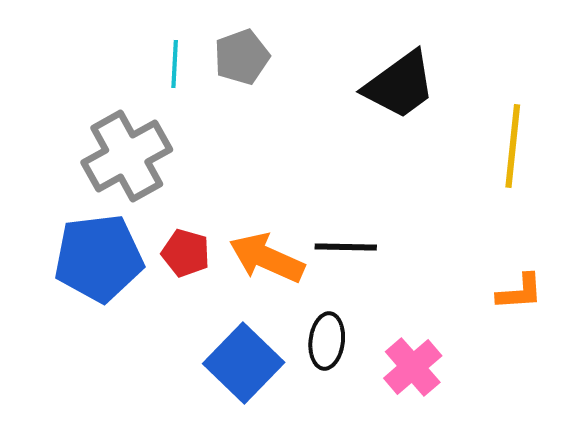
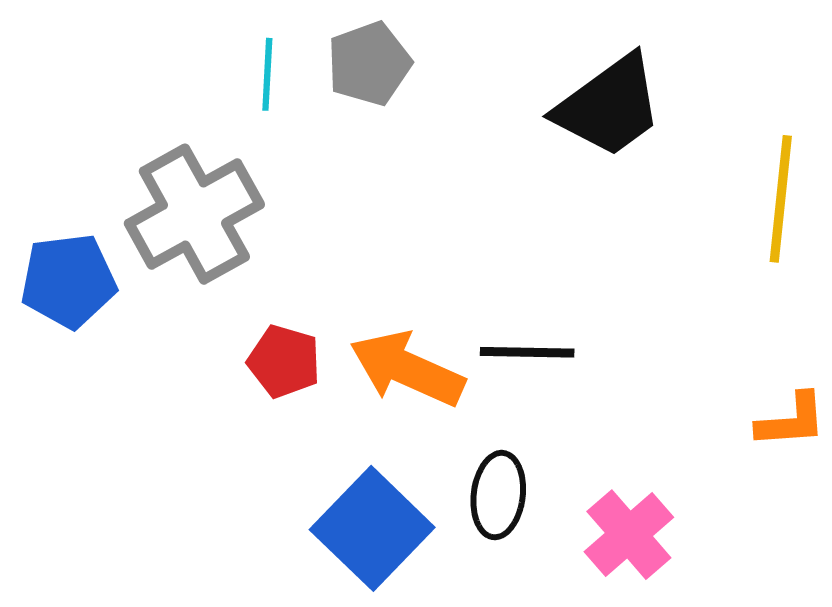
blue pentagon: (99, 258) -> (68, 281), moved, size x0.7

